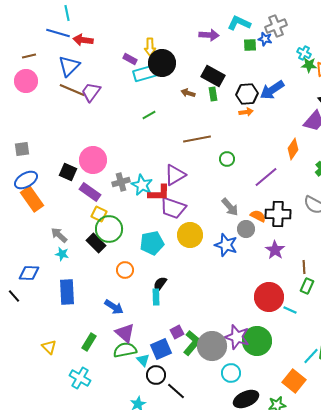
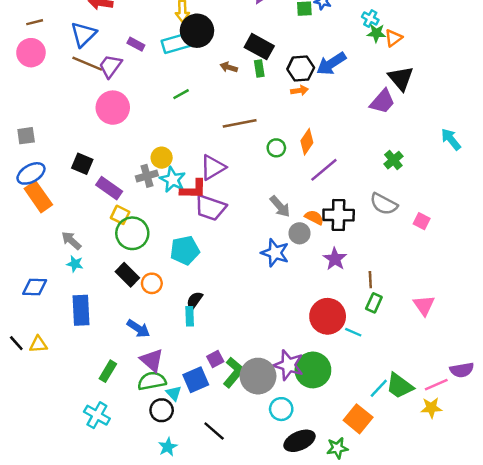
purple rectangle: (130, 59) -> (136, 44), moved
orange diamond: (293, 149) -> (307, 142), moved
pink circle: (93, 160) -> (113, 108), moved
yellow circle: (190, 235) -> (162, 158), moved, size x0.7
black rectangle: (96, 243) -> (127, 275), moved
black line: (14, 296) -> (16, 343), moved
yellow triangle: (49, 347) -> (38, 344), moved, turned -49
black circle: (156, 375) -> (162, 410), moved

